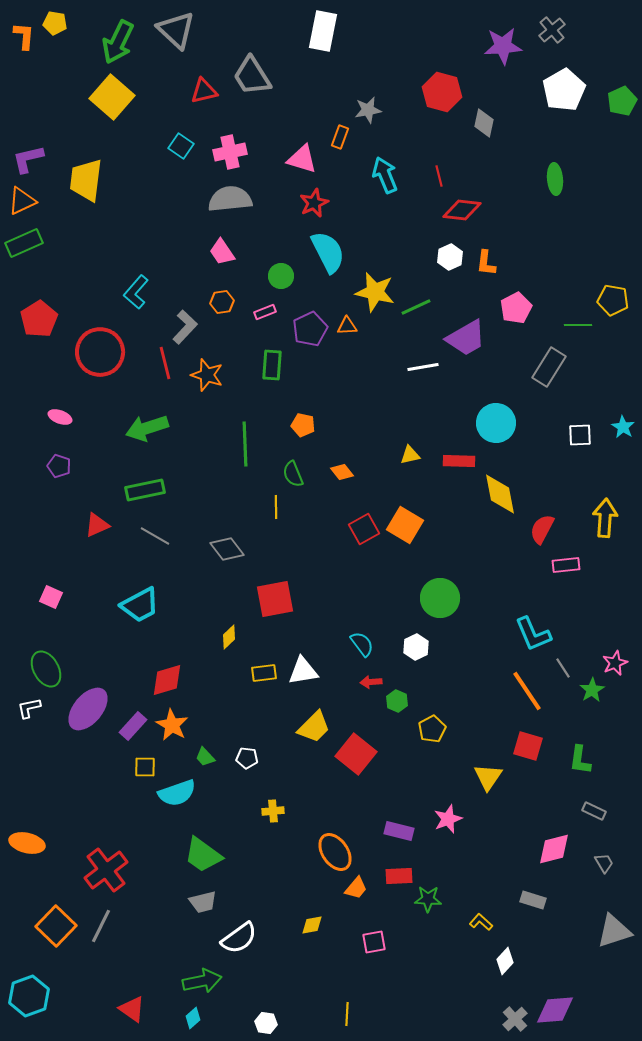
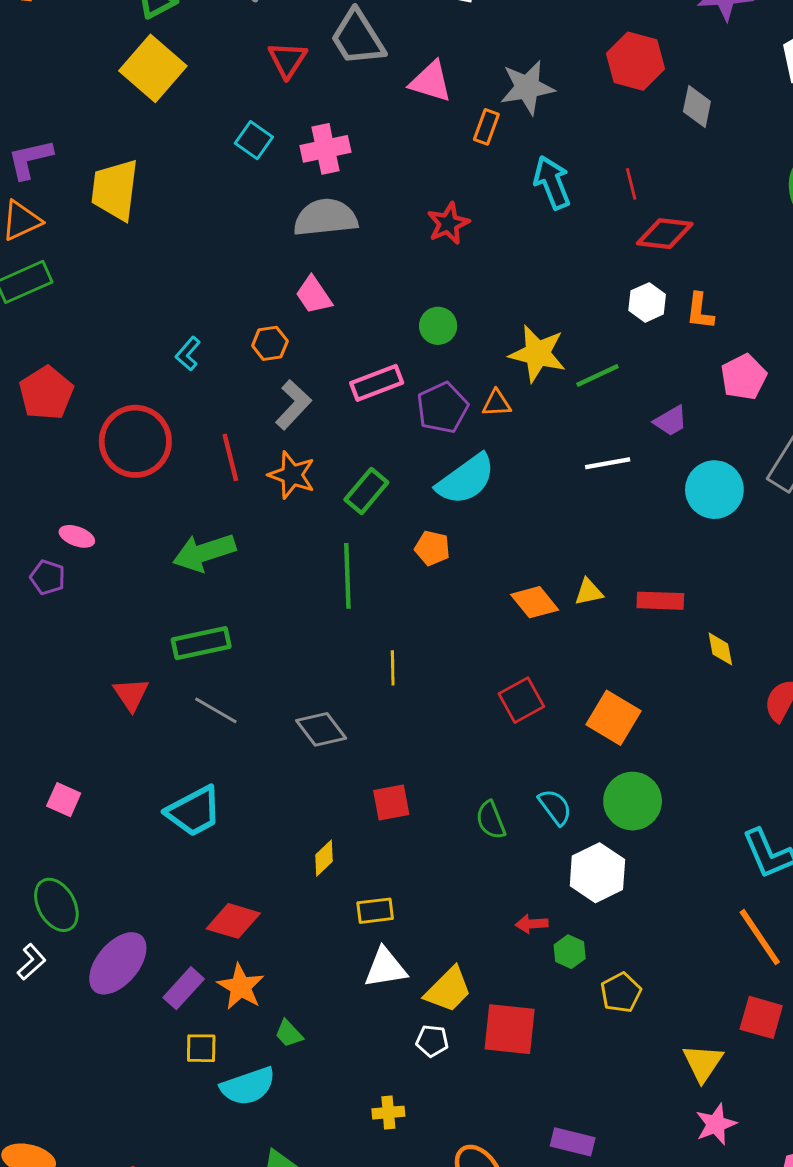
red triangle: (204, 91) -> (287, 60), turned -44
gray star: (368, 110) -> (527, 87), size x1.4
pink triangle: (302, 159) -> (431, 82), moved
cyan semicircle: (328, 252) -> (466, 479), moved, turned 81
green circle: (281, 276) -> (438, 326), moved
cyan L-shape: (136, 292) -> (188, 354), size x0.7
orange hexagon: (222, 302) -> (270, 343), moved
pink rectangle: (265, 312) -> (377, 383), size x1.6
gray L-shape: (185, 327) -> (293, 405), moved
purple trapezoid: (466, 338) -> (671, 421), size x0.6
green rectangle: (272, 365) -> (366, 491), moved, turned 36
cyan circle: (496, 423) -> (714, 490), moved
purple pentagon: (59, 466) -> (48, 577), moved
orange diamond: (342, 472) -> (535, 602), moved, size x1.4
green semicircle: (293, 474) -> (491, 820), moved
yellow diamond: (500, 494) -> (720, 649), size x0.6
red triangle: (97, 525) -> (131, 694), turned -40
orange square: (405, 525) -> (614, 718), moved
red square: (275, 599) -> (391, 803), size x0.7
cyan semicircle: (362, 644) -> (555, 807), moved
white hexagon: (416, 647) -> (597, 873), size x1.5
white triangle: (303, 671) -> (385, 968), moved
red diamond: (167, 680) -> (233, 921), turned 33
white L-shape: (29, 708) -> (32, 962), turned 150
red square: (356, 754) -> (510, 1029), turned -33
white pentagon: (247, 758) -> (432, 1041), moved
pink star: (448, 819) -> (716, 1124), moved

